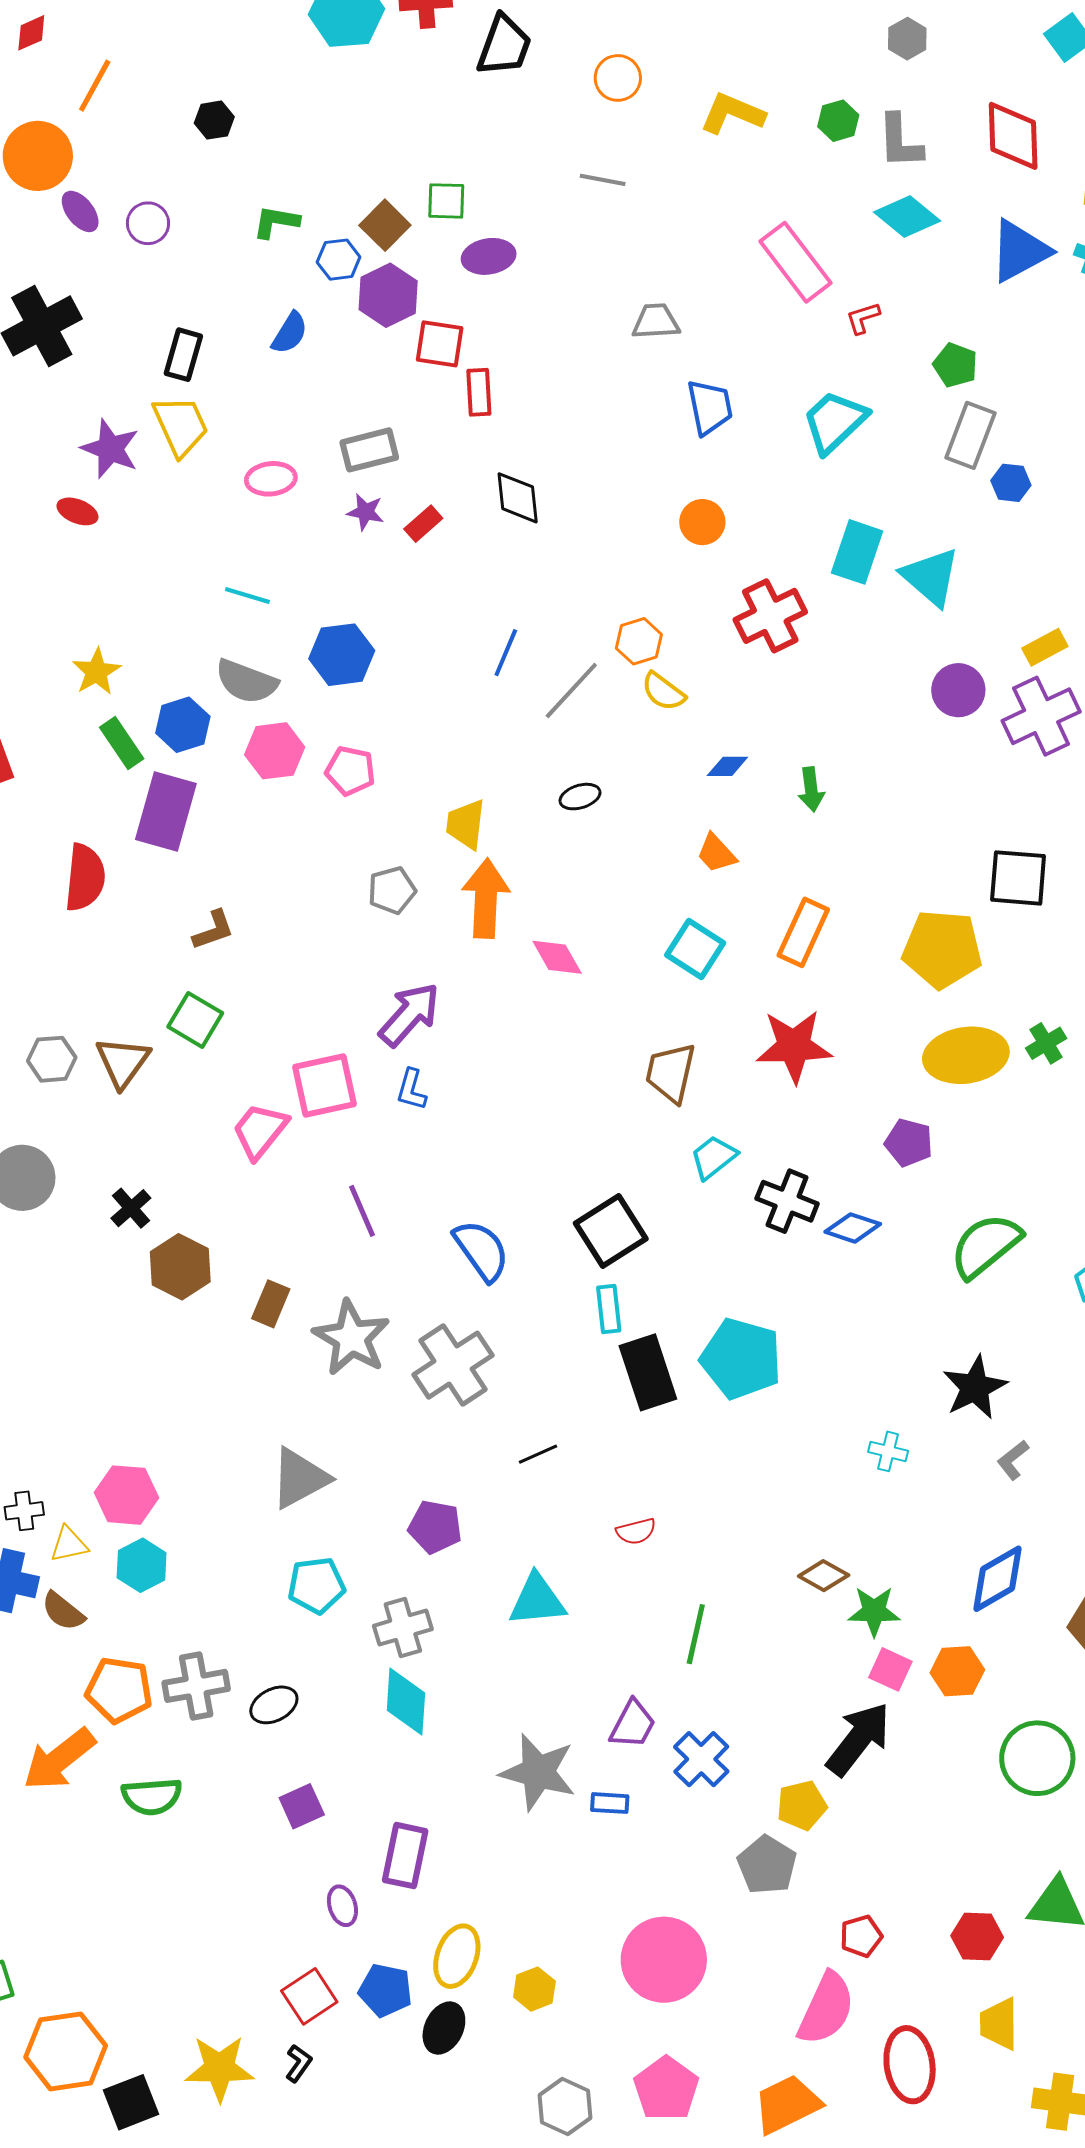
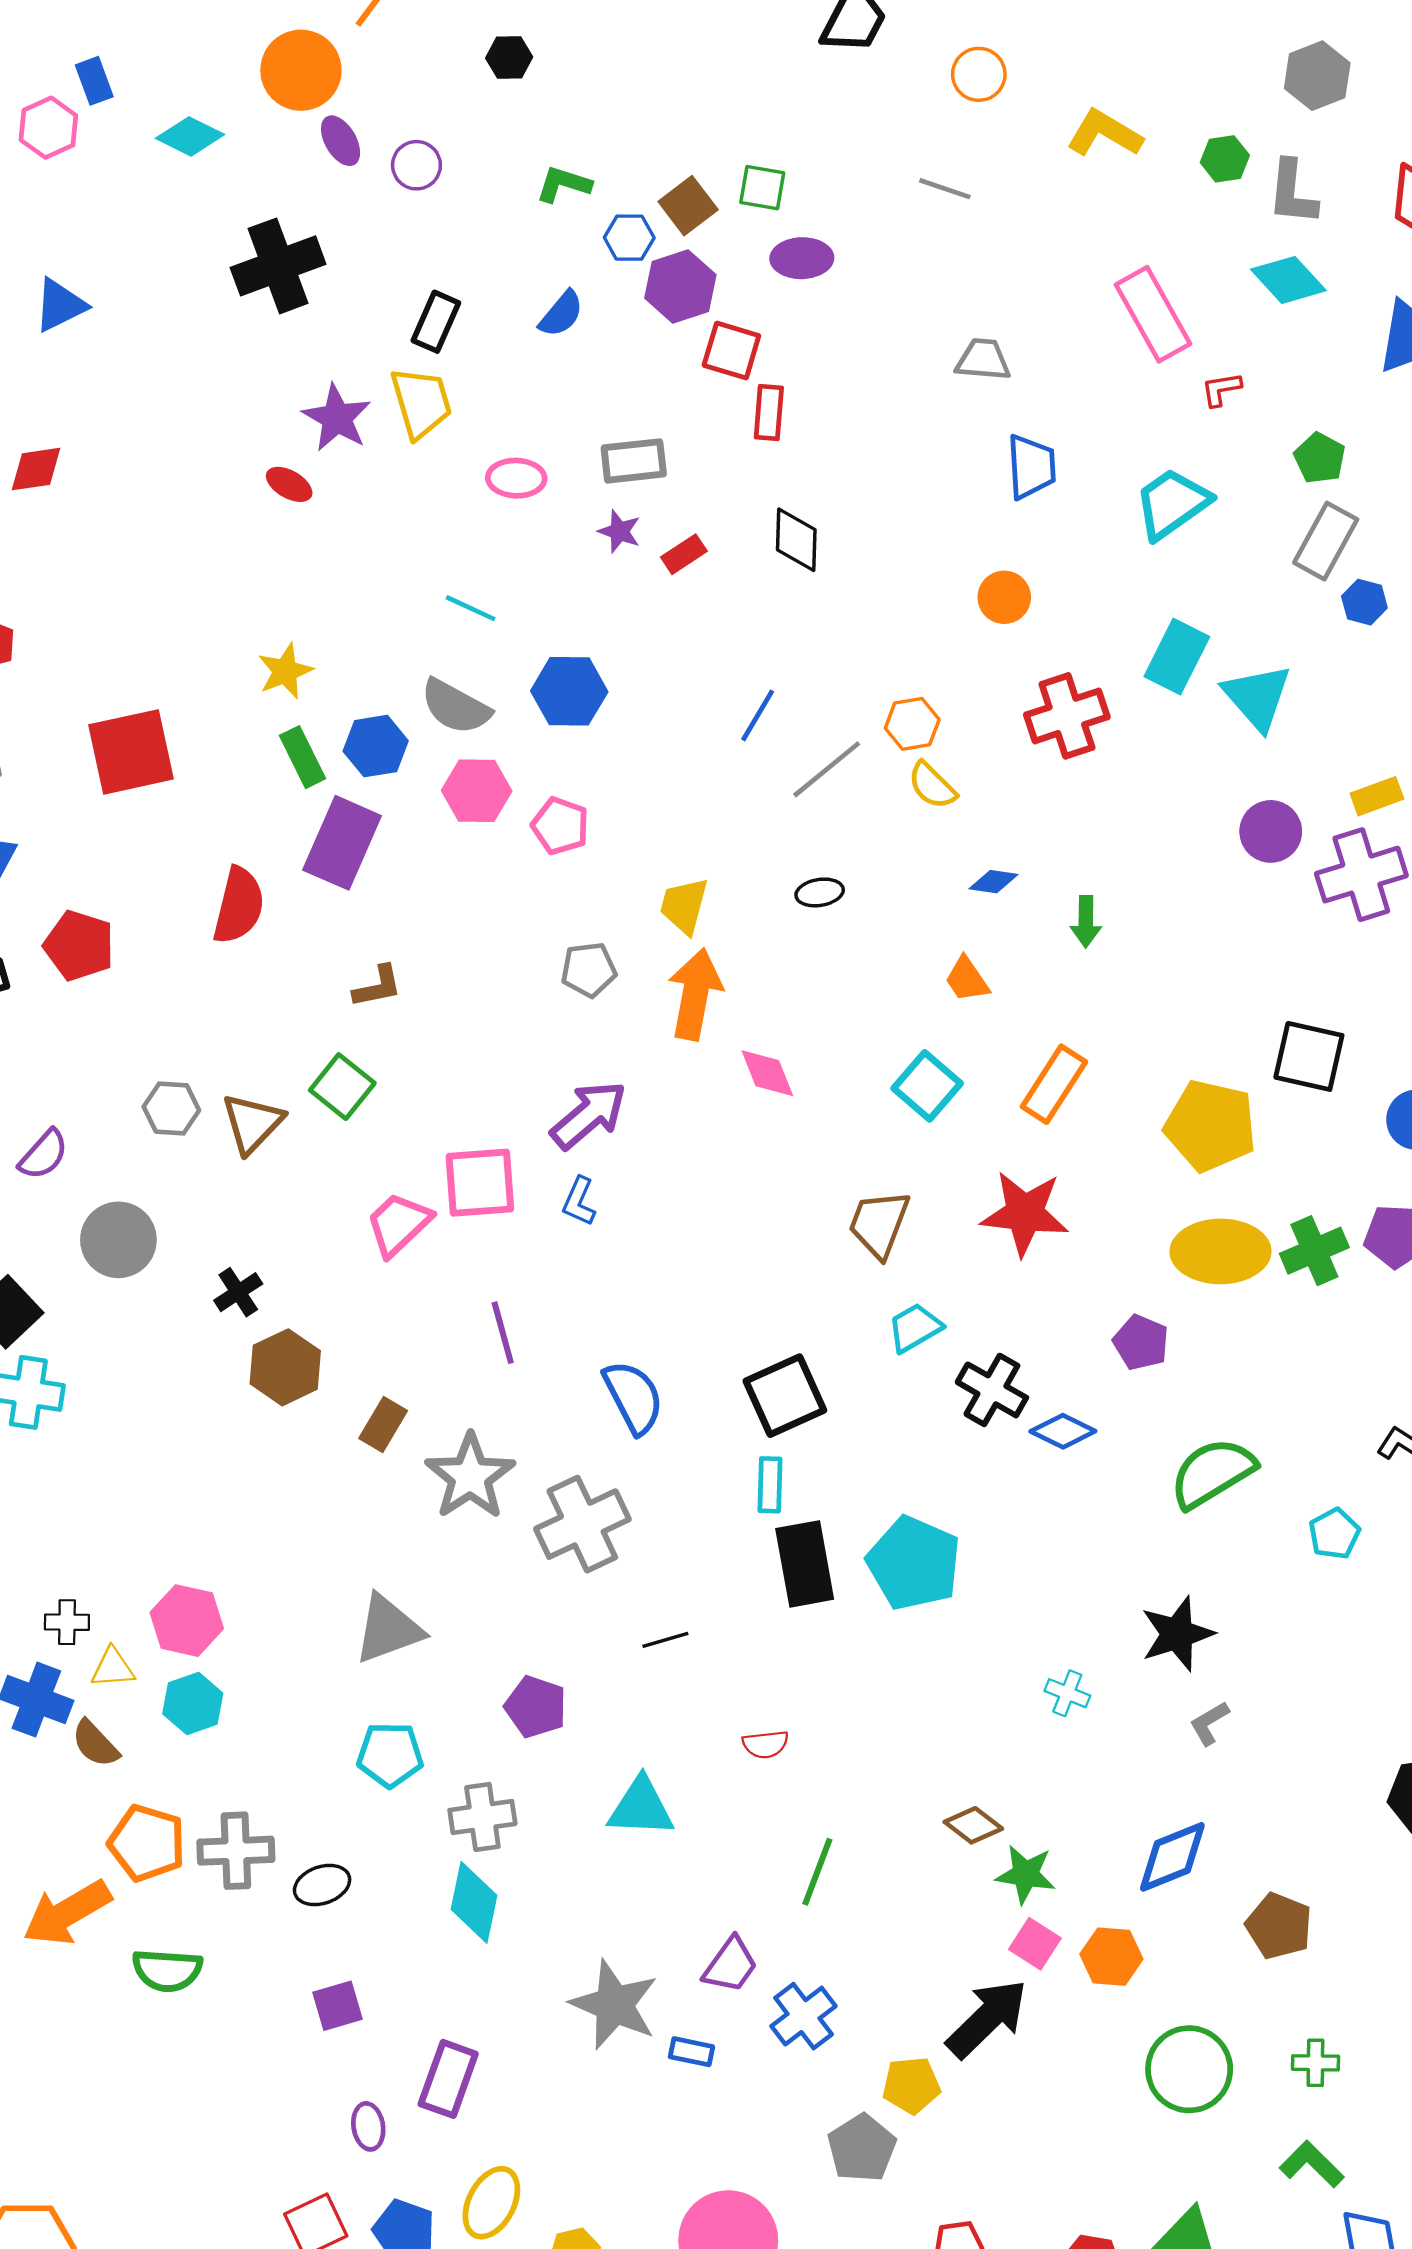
gray hexagon: (907, 39) -> (1317, 76), size x1.4
green cross: (1046, 1043) -> (1314, 1251), size x1.4

